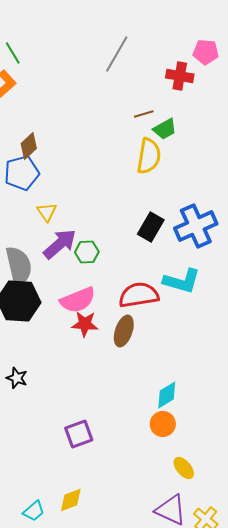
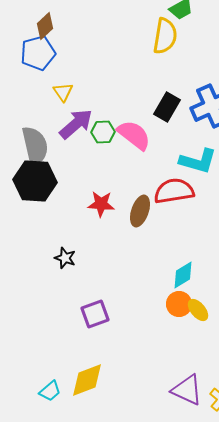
red semicircle: (139, 295) -> (174, 191), moved
pink semicircle: (78, 300) -> (134, 135), moved, turned -120
black star: (17, 378) -> (65, 258), moved
yellow ellipse: (184, 468) -> (198, 310), moved
yellow diamond: (71, 500) -> (87, 380), size x1.4

